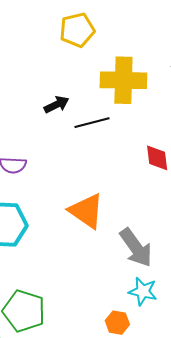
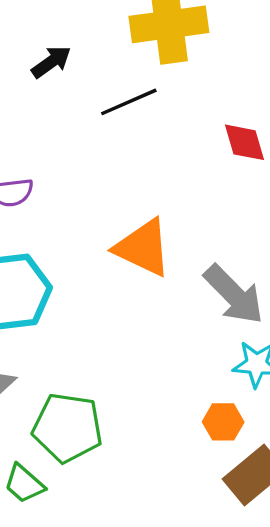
black arrow: (57, 105) -> (51, 62), moved

